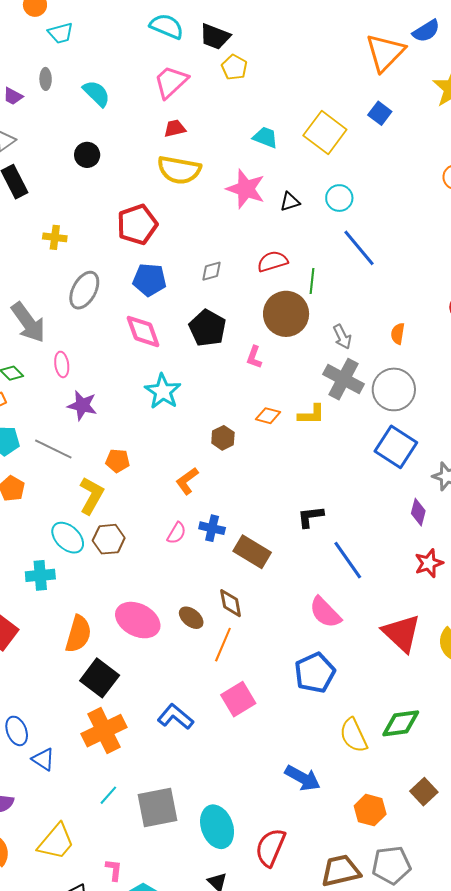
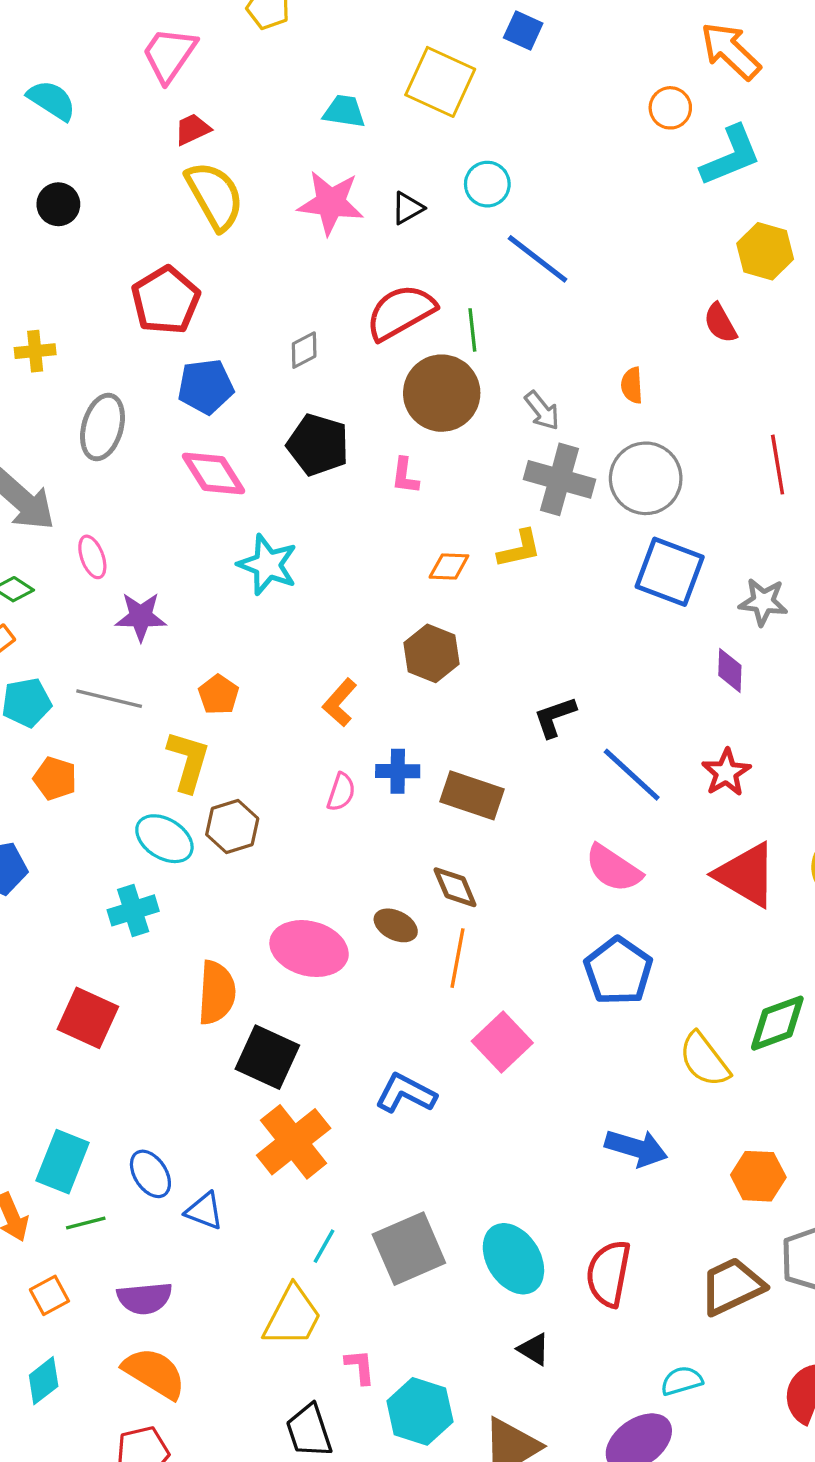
yellow semicircle: (179, 170) -> (215, 196), turned -117
red semicircle: (273, 261) -> (401, 312), size x1.4
brown hexagon: (223, 438) -> (431, 653), moved, size x1.4
orange pentagon: (118, 461) -> (219, 695), turned -30
red star: (429, 563) -> (726, 772), moved
yellow trapezoid: (56, 842) -> (292, 1316), moved

